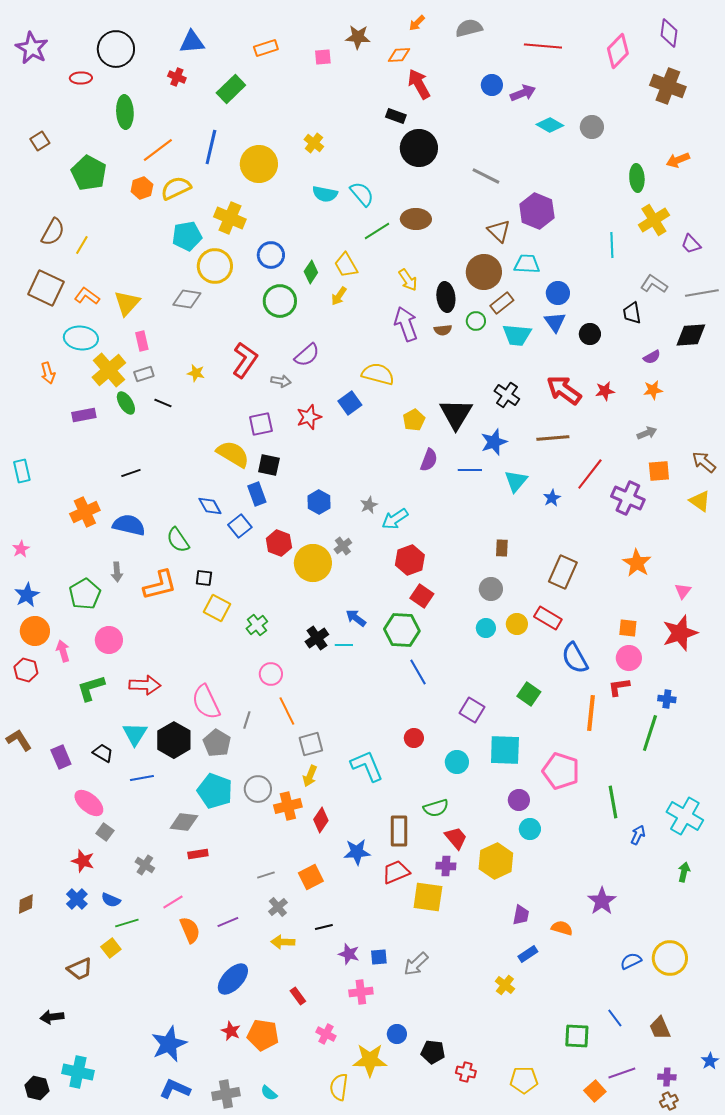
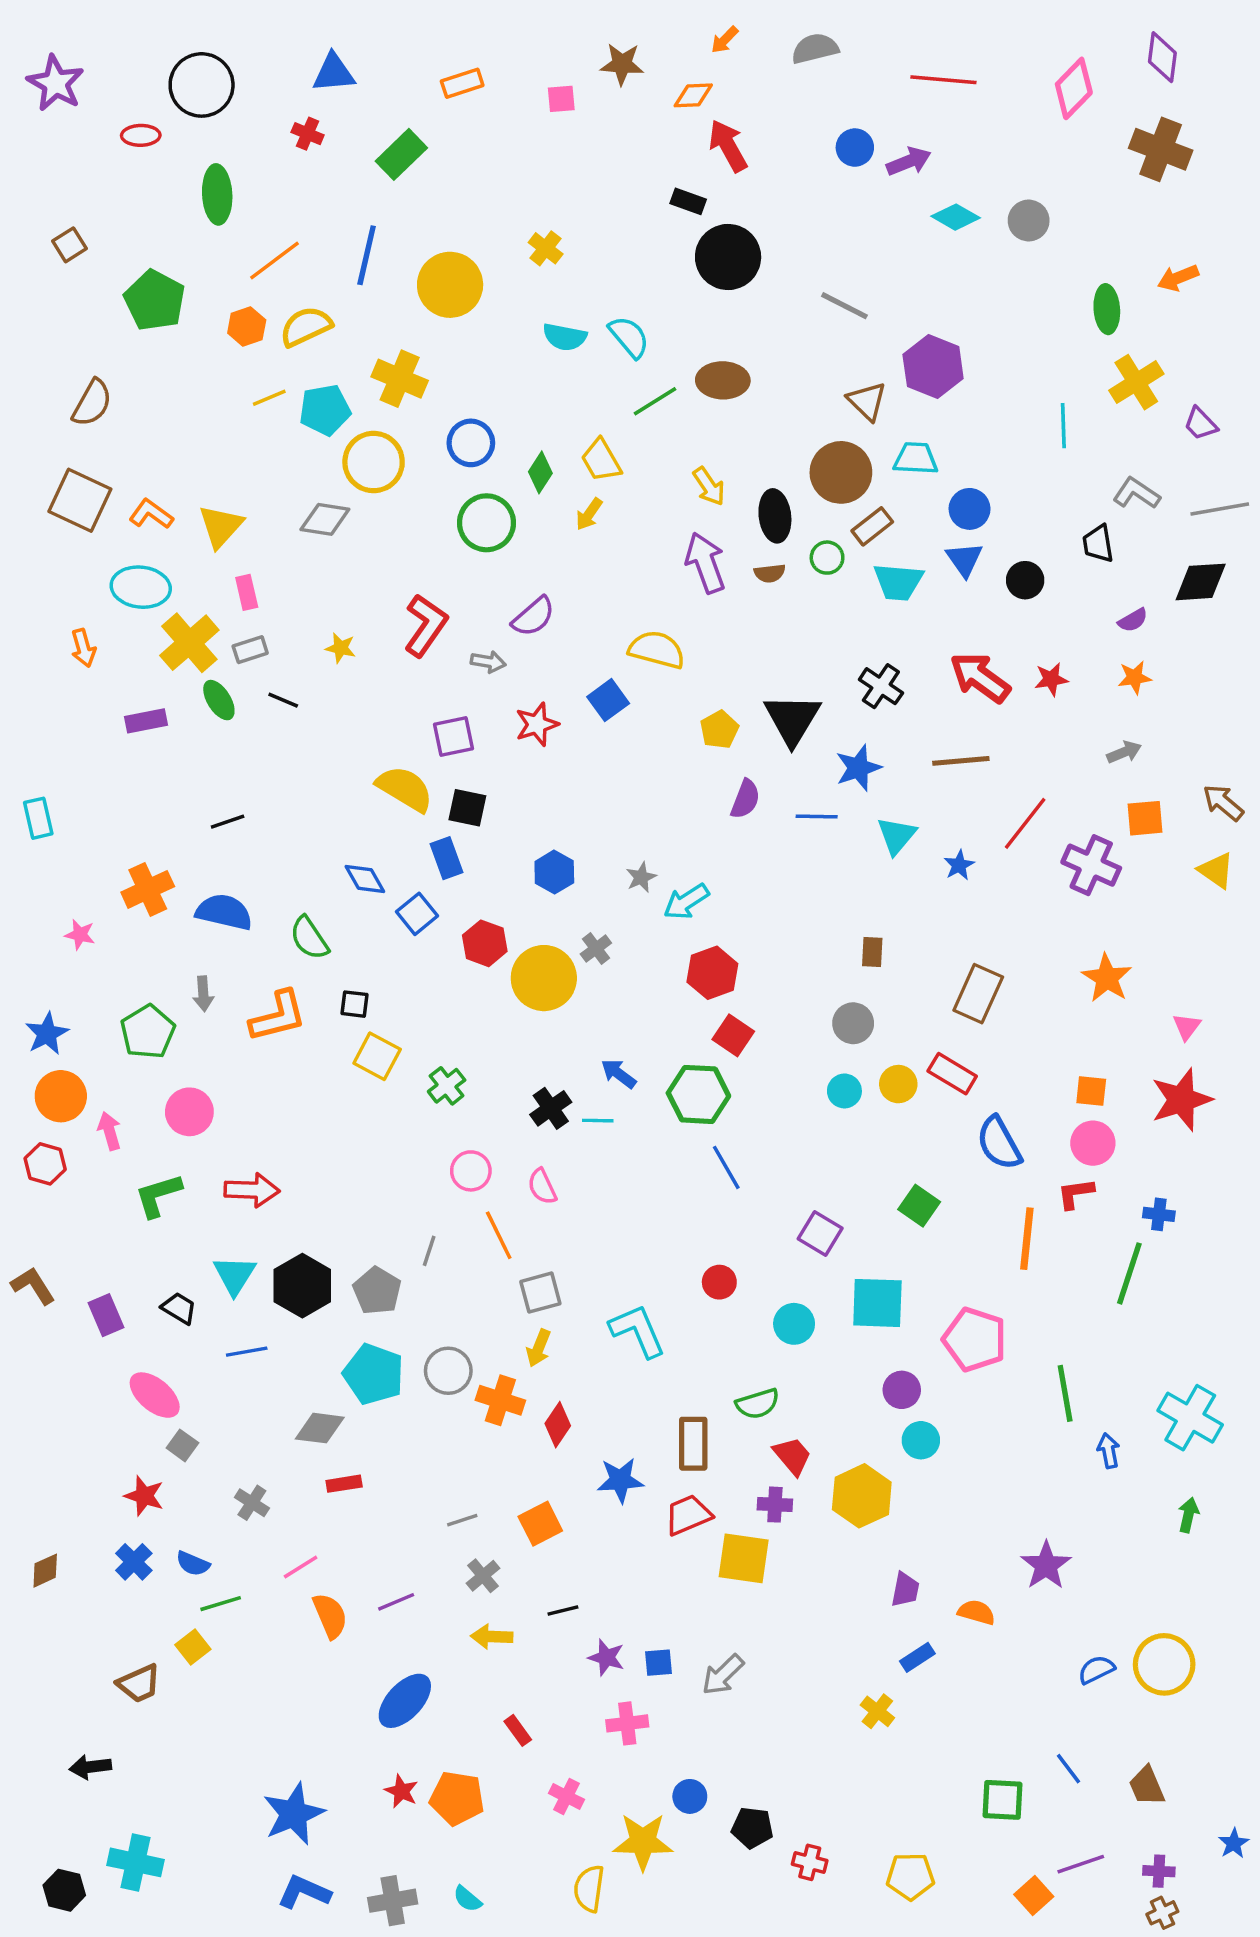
yellow line: (82, 245) -> (269, 398), moved, turned 36
pink star: (21, 549) -> (80, 935), moved, turned -30
pink semicircle: (206, 702) -> (542, 1187), moved, size x0.6
orange cross: (288, 806) -> (500, 1400), turned 32
blue arrow: (638, 835) -> (1109, 1451), turned -36

